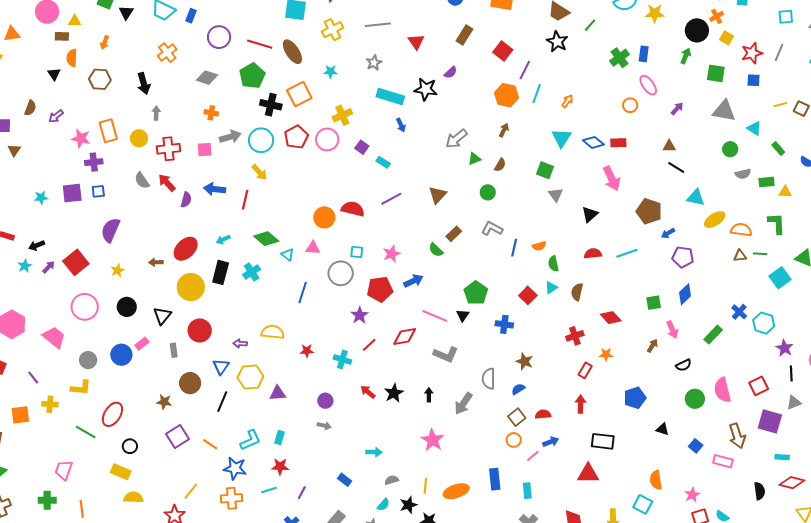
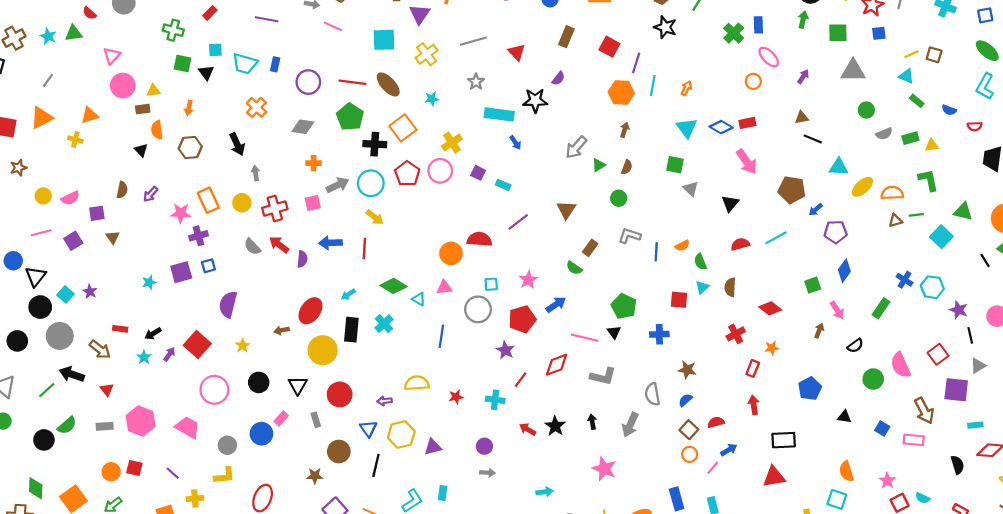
cyan triangle: (754, 128) -> (906, 76), moved
red square: (528, 295) -> (679, 300), turned -30

